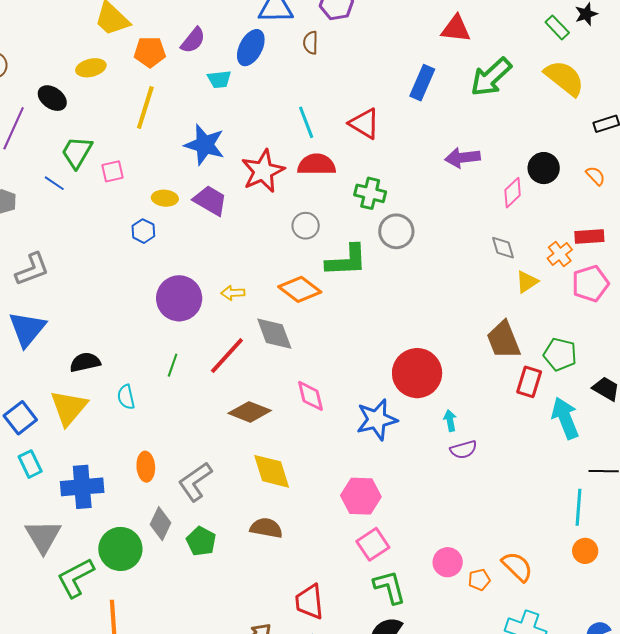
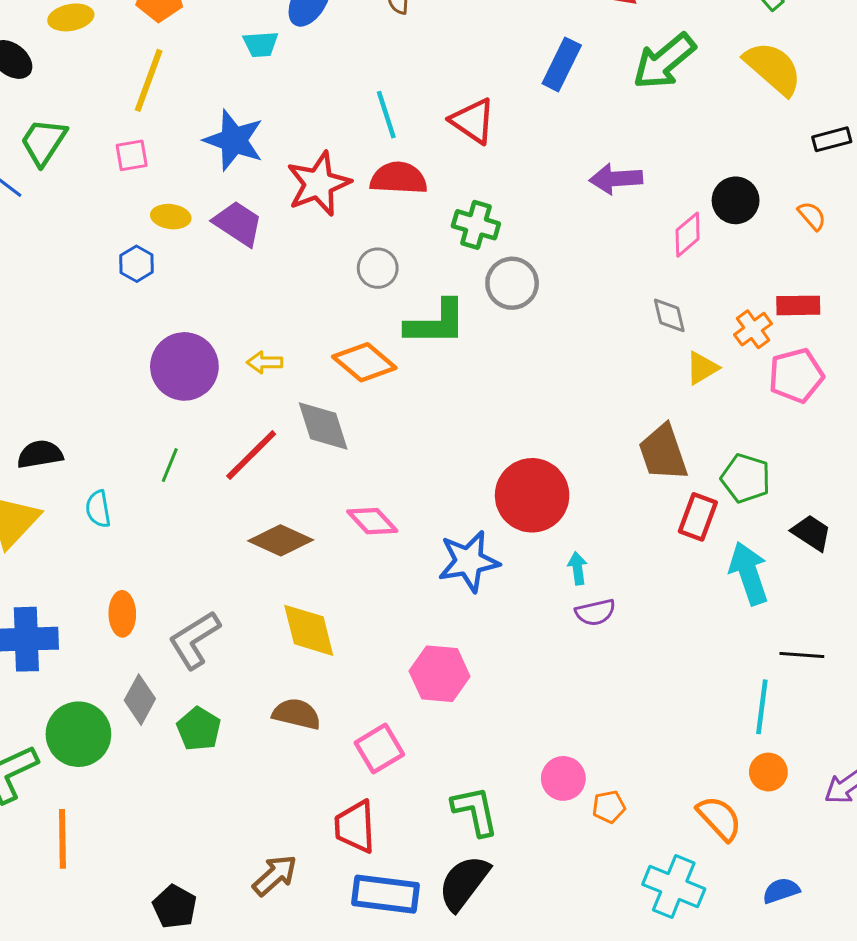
pink square: (112, 171) -> (132, 155), moved
pink diamond: (311, 396) -> (372, 521), turned -32
pink square: (373, 544) -> (379, 749), moved
orange semicircle: (517, 567) -> (719, 818), moved

